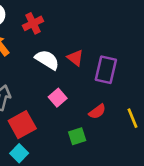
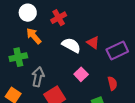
purple rectangle: (106, 70) -> (117, 51), turned 55
red semicircle: (97, 112) -> (112, 83), turned -64

